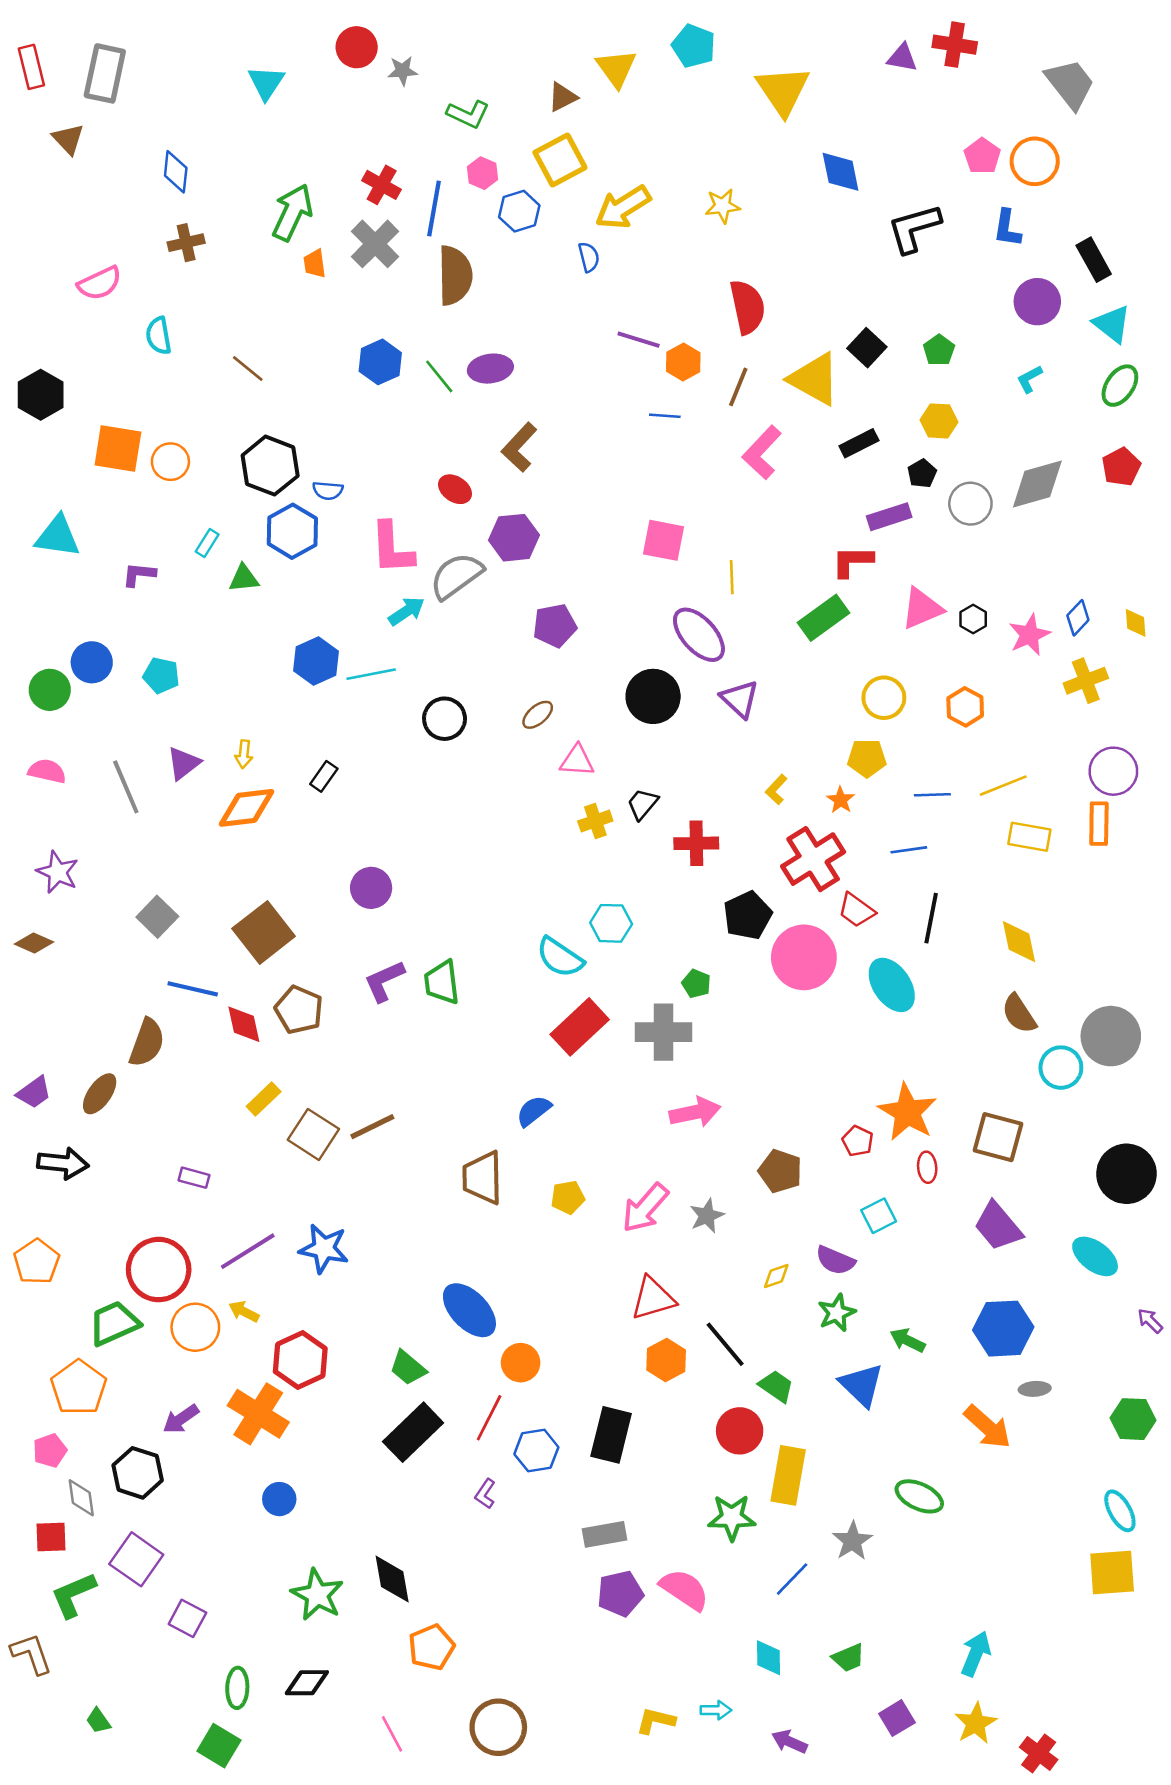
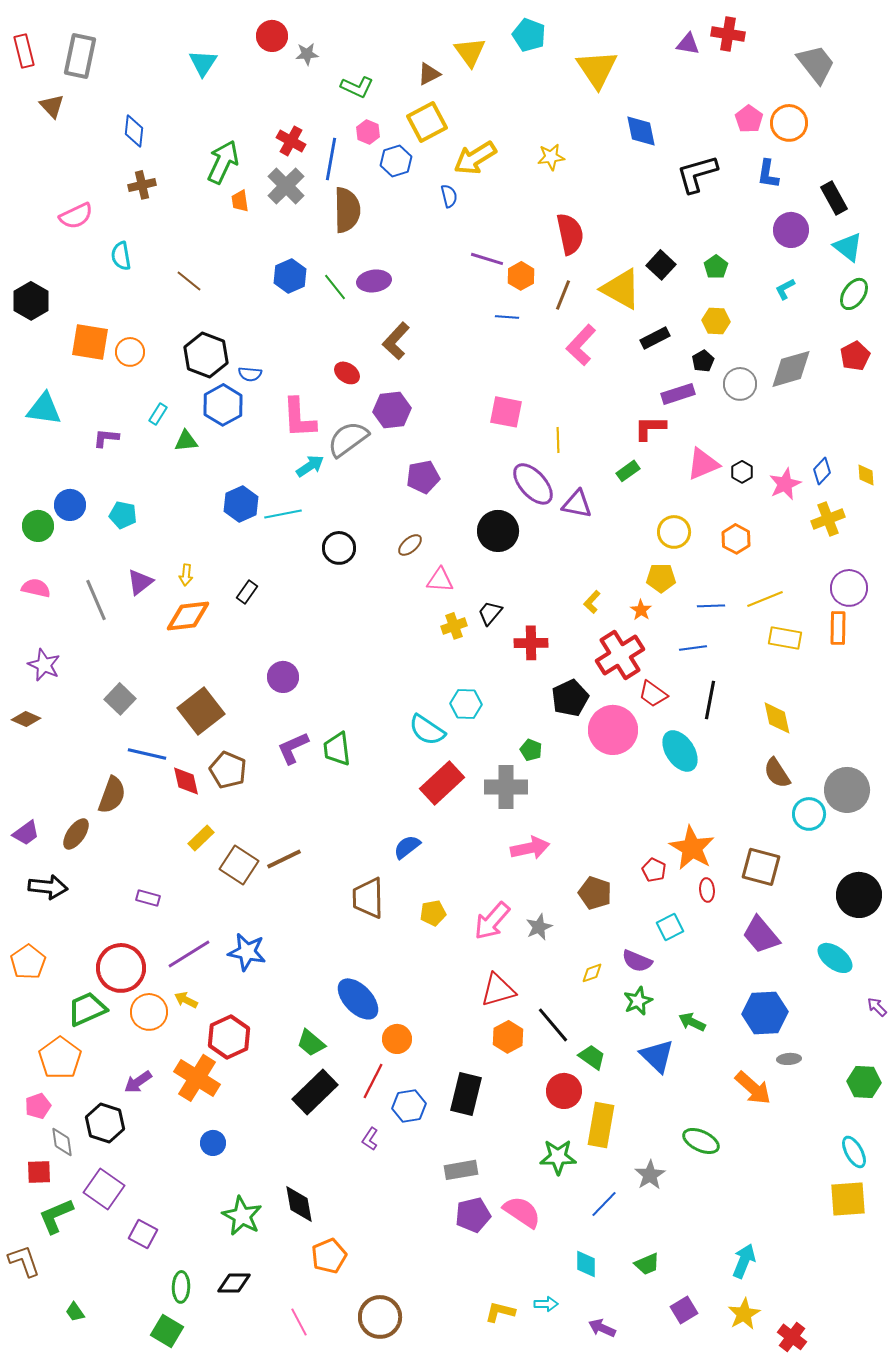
green rectangle: (824, 618) -> (628, 471), size x0.6
purple triangle: (740, 699) -> (577, 504), moved, turned -32

